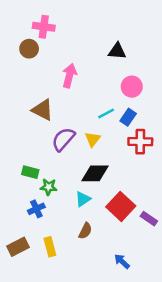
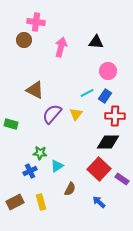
pink arrow: (69, 76) -> (61, 47), moved
green rectangle: (30, 172) -> (11, 124), moved
black diamond: (95, 173) -> (108, 142), moved
cyan triangle: (83, 199) -> (57, 166), moved
blue arrow: (122, 261) -> (99, 202), moved

